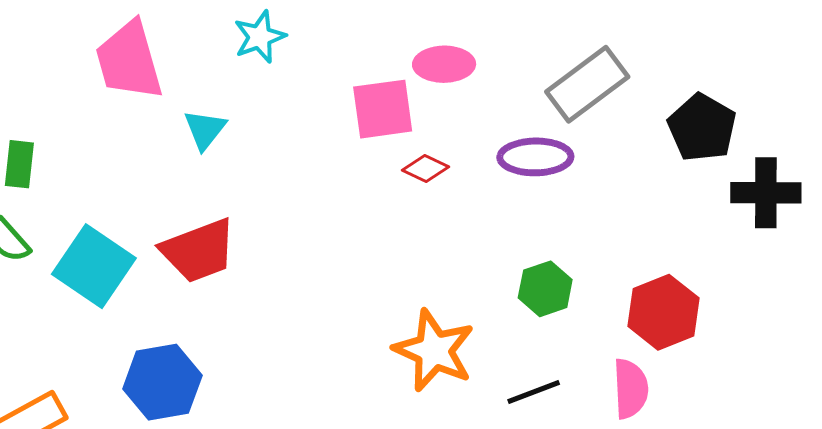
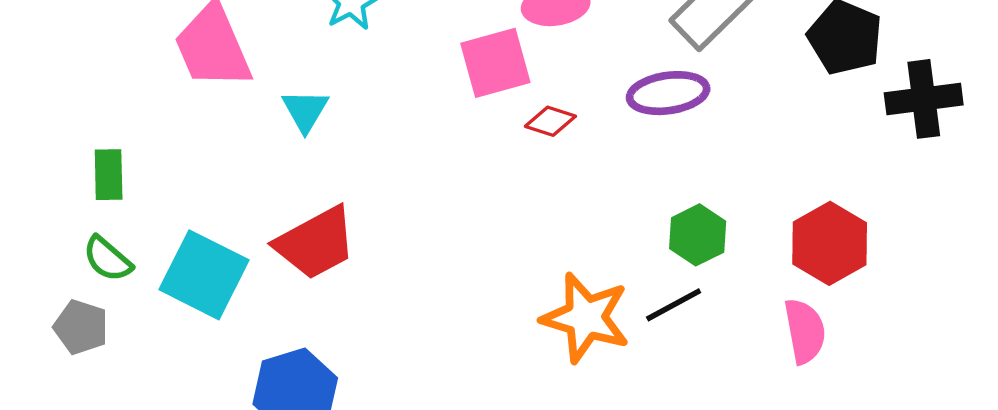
black line: (534, 392) -> (674, 305), moved

